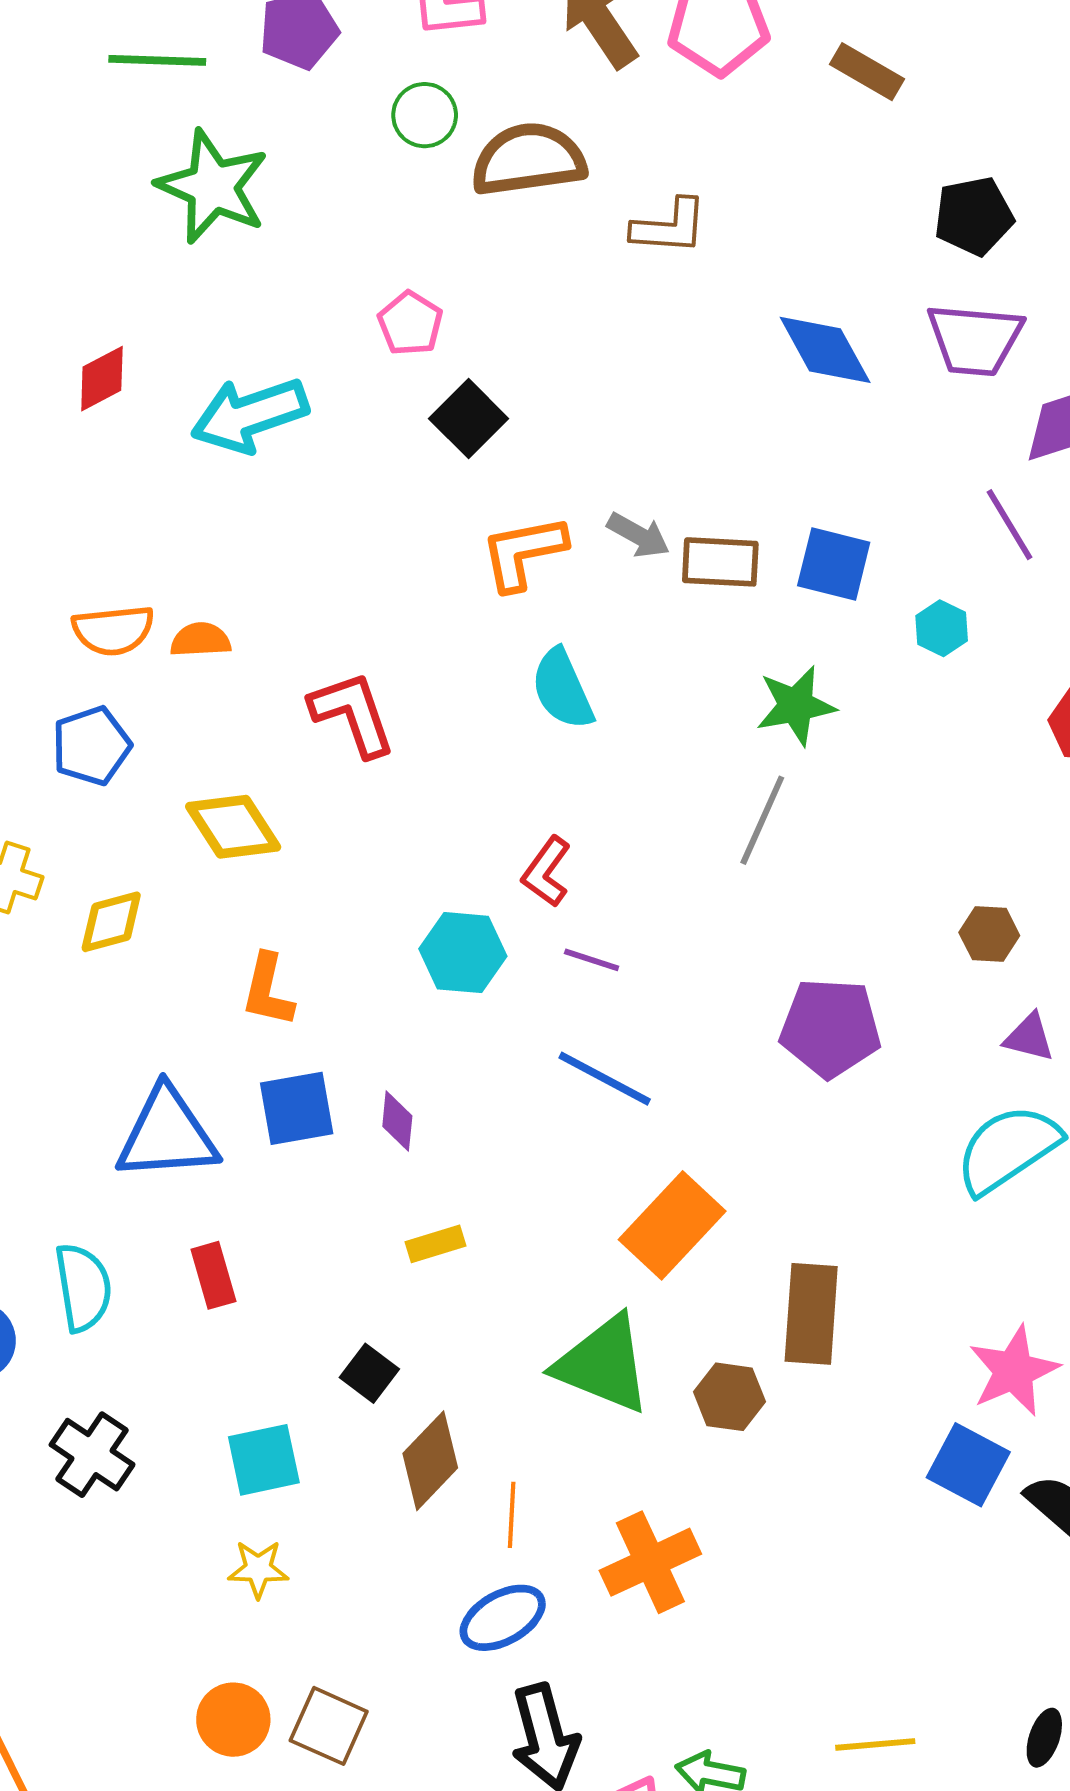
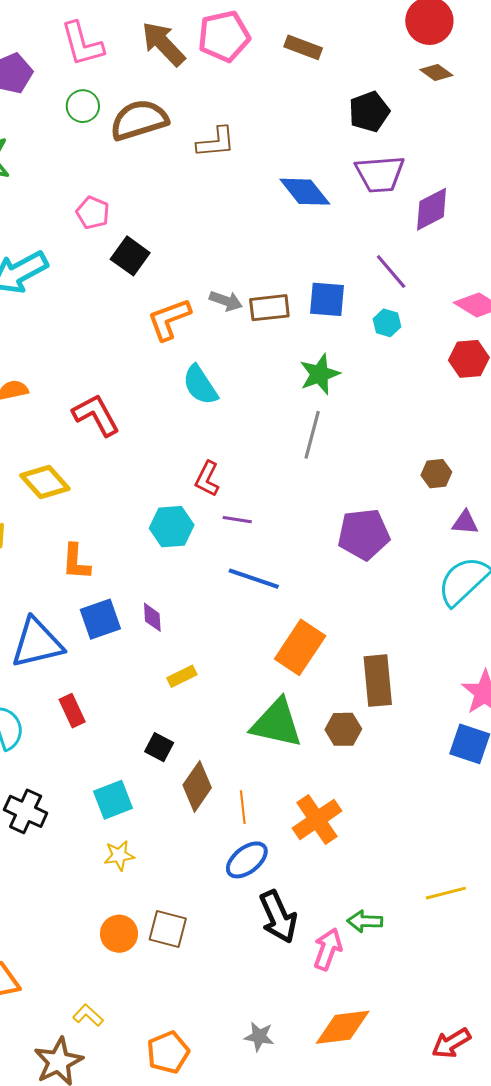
purple line: (1009, 525) -> (391, 271), moved

